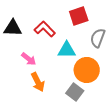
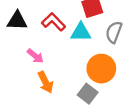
cyan triangle: (67, 50) -> (81, 32), moved

